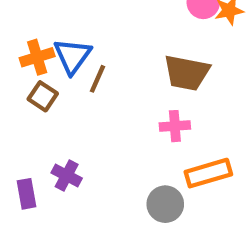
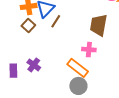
brown trapezoid: (187, 73) -> (99, 25), turned 80
orange rectangle: (208, 173) -> (78, 68), moved, turned 45

